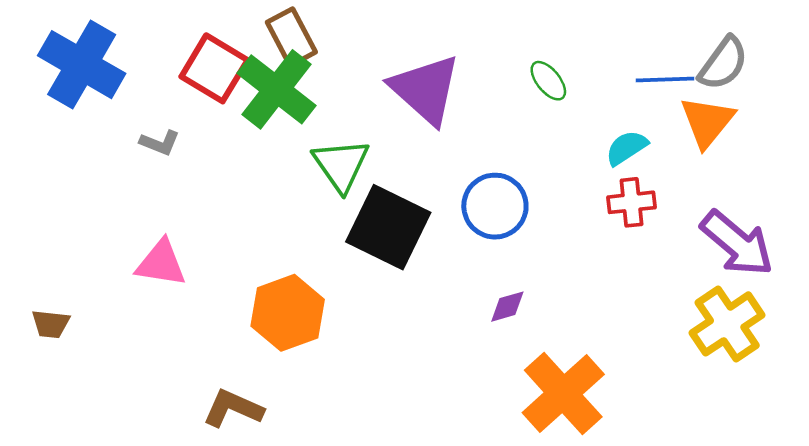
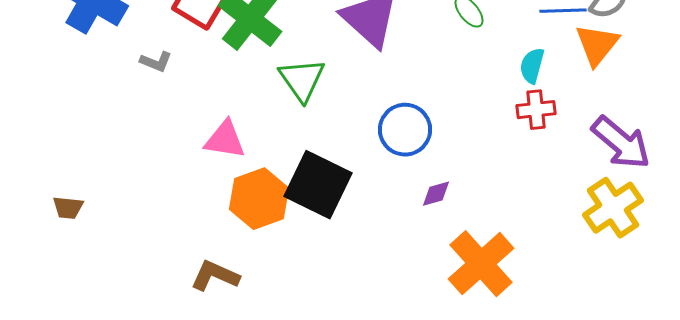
cyan semicircle: (627, 148) -> (532, 66), turned -42
blue circle: (495, 206) -> (405, 130), moved
black square: (388, 227) -> (318, 185), moved
pink triangle: (161, 263) -> (225, 140), moved

